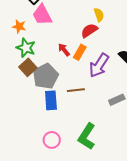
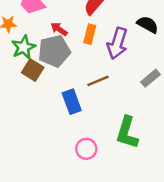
green star: (26, 48) -> (24, 47), turned -30
red arrow: (64, 50) -> (59, 29), moved
gray pentagon: (46, 76) -> (54, 51), moved, turned 30

